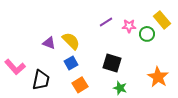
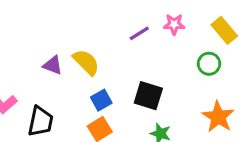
pink star: (129, 26) -> (174, 24), moved
green circle: (147, 34) -> (209, 64), moved
blue square: (71, 63) -> (101, 100), moved

